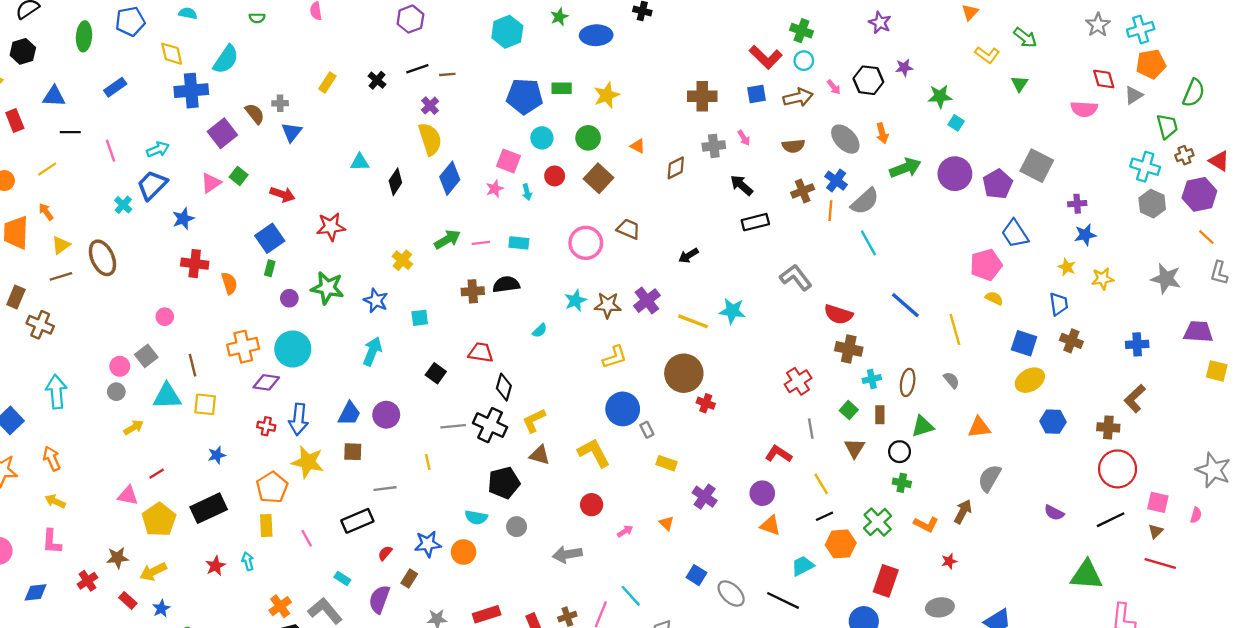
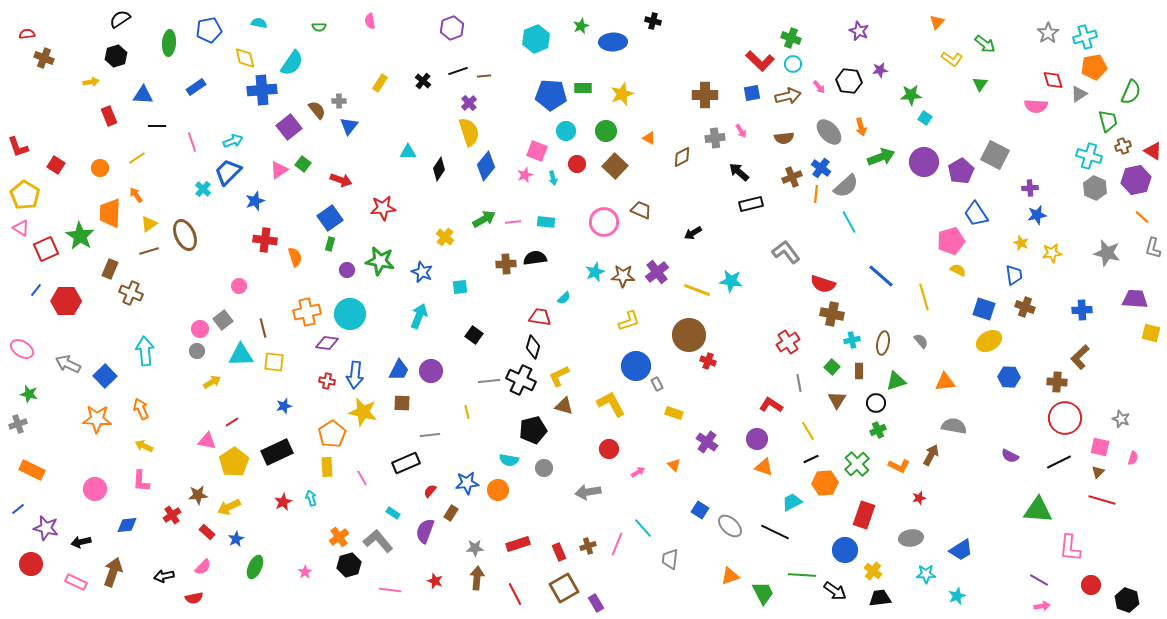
red trapezoid: (481, 352) -> (540, 317), moved
gray star: (1213, 470) -> (1121, 419), moved, size x0.6
gray semicircle: (989, 478) -> (954, 426), turned 70
green cross: (902, 483) -> (878, 430), turned -35

